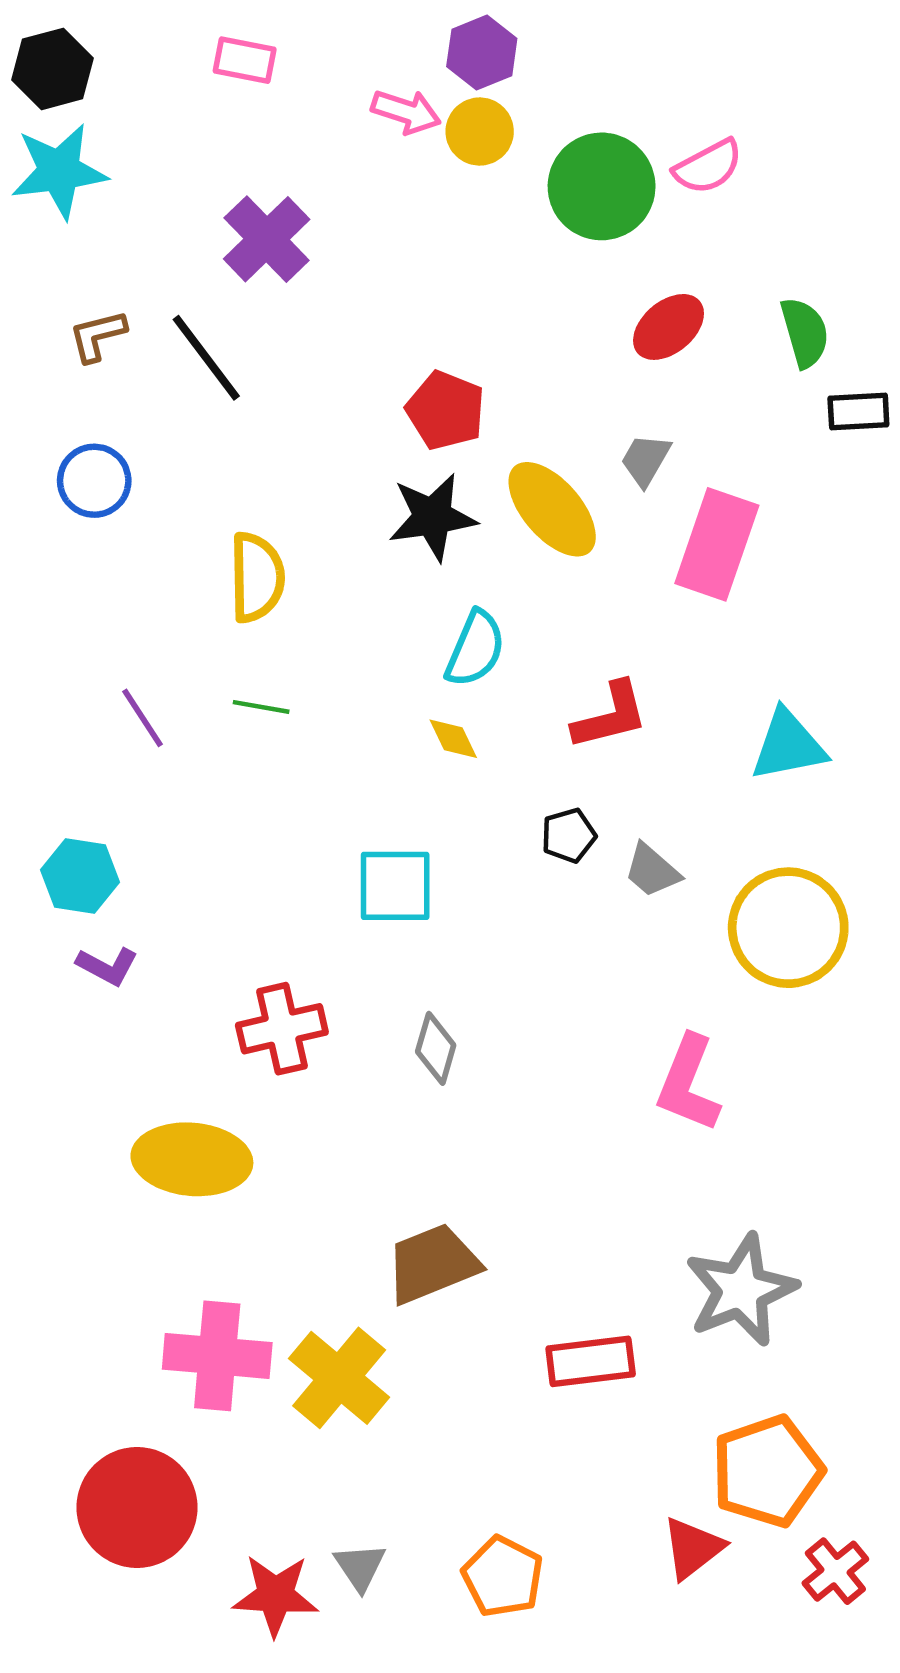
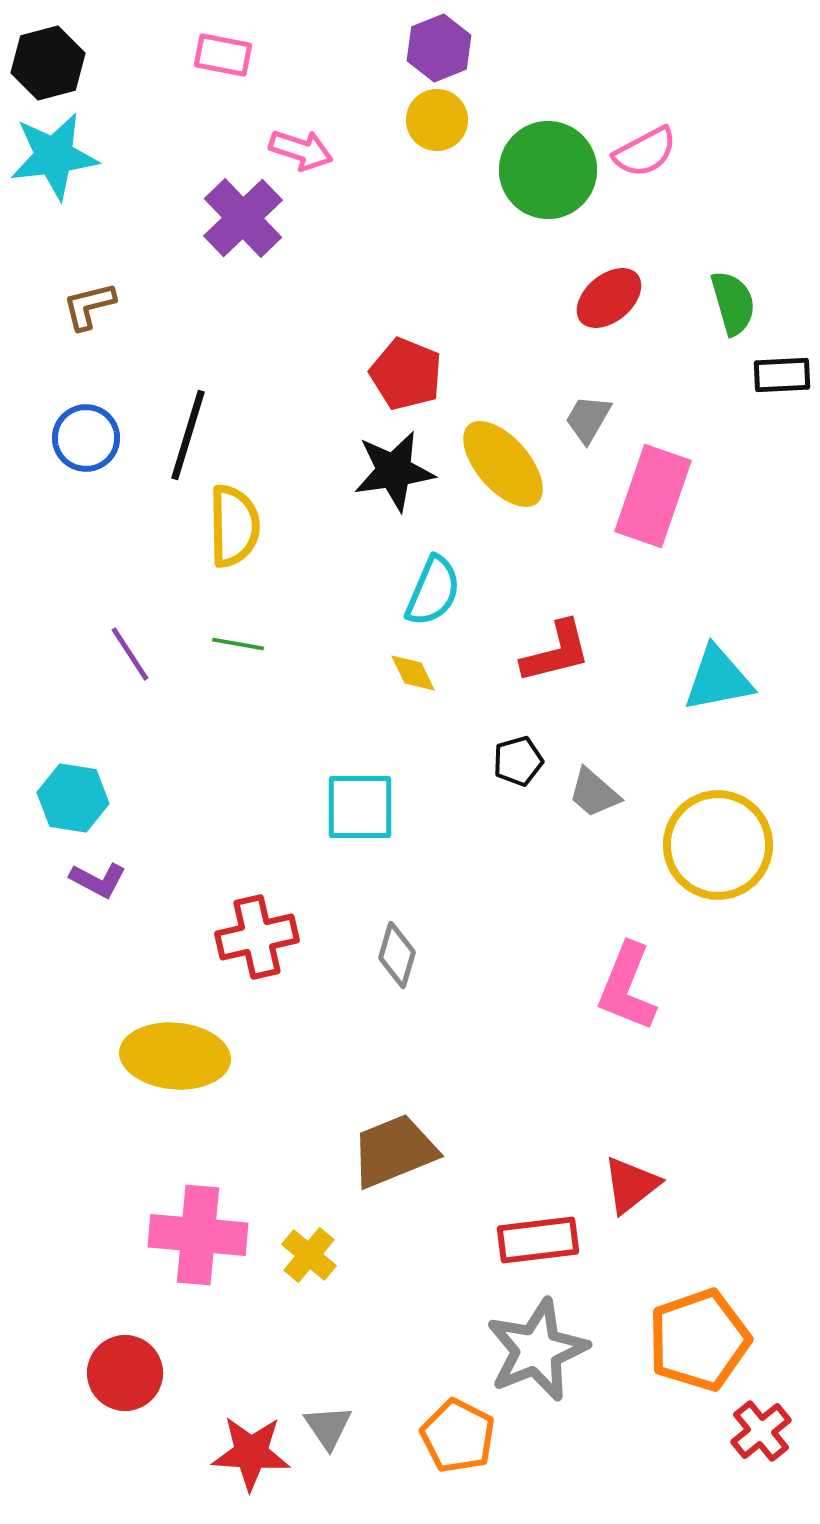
pink arrow: (406, 112) -> (301, 150), moved
black line: (206, 358) -> (188, 435), moved, turned 54
gray star: (741, 1290) -> (537, 1350), moved
yellow cross: (339, 1378) -> (309, 1255), size x0.6
red circle: (137, 1507) -> (125, 1373), size x0.7
red triangle: (693, 1548) -> (631, 1185), moved

